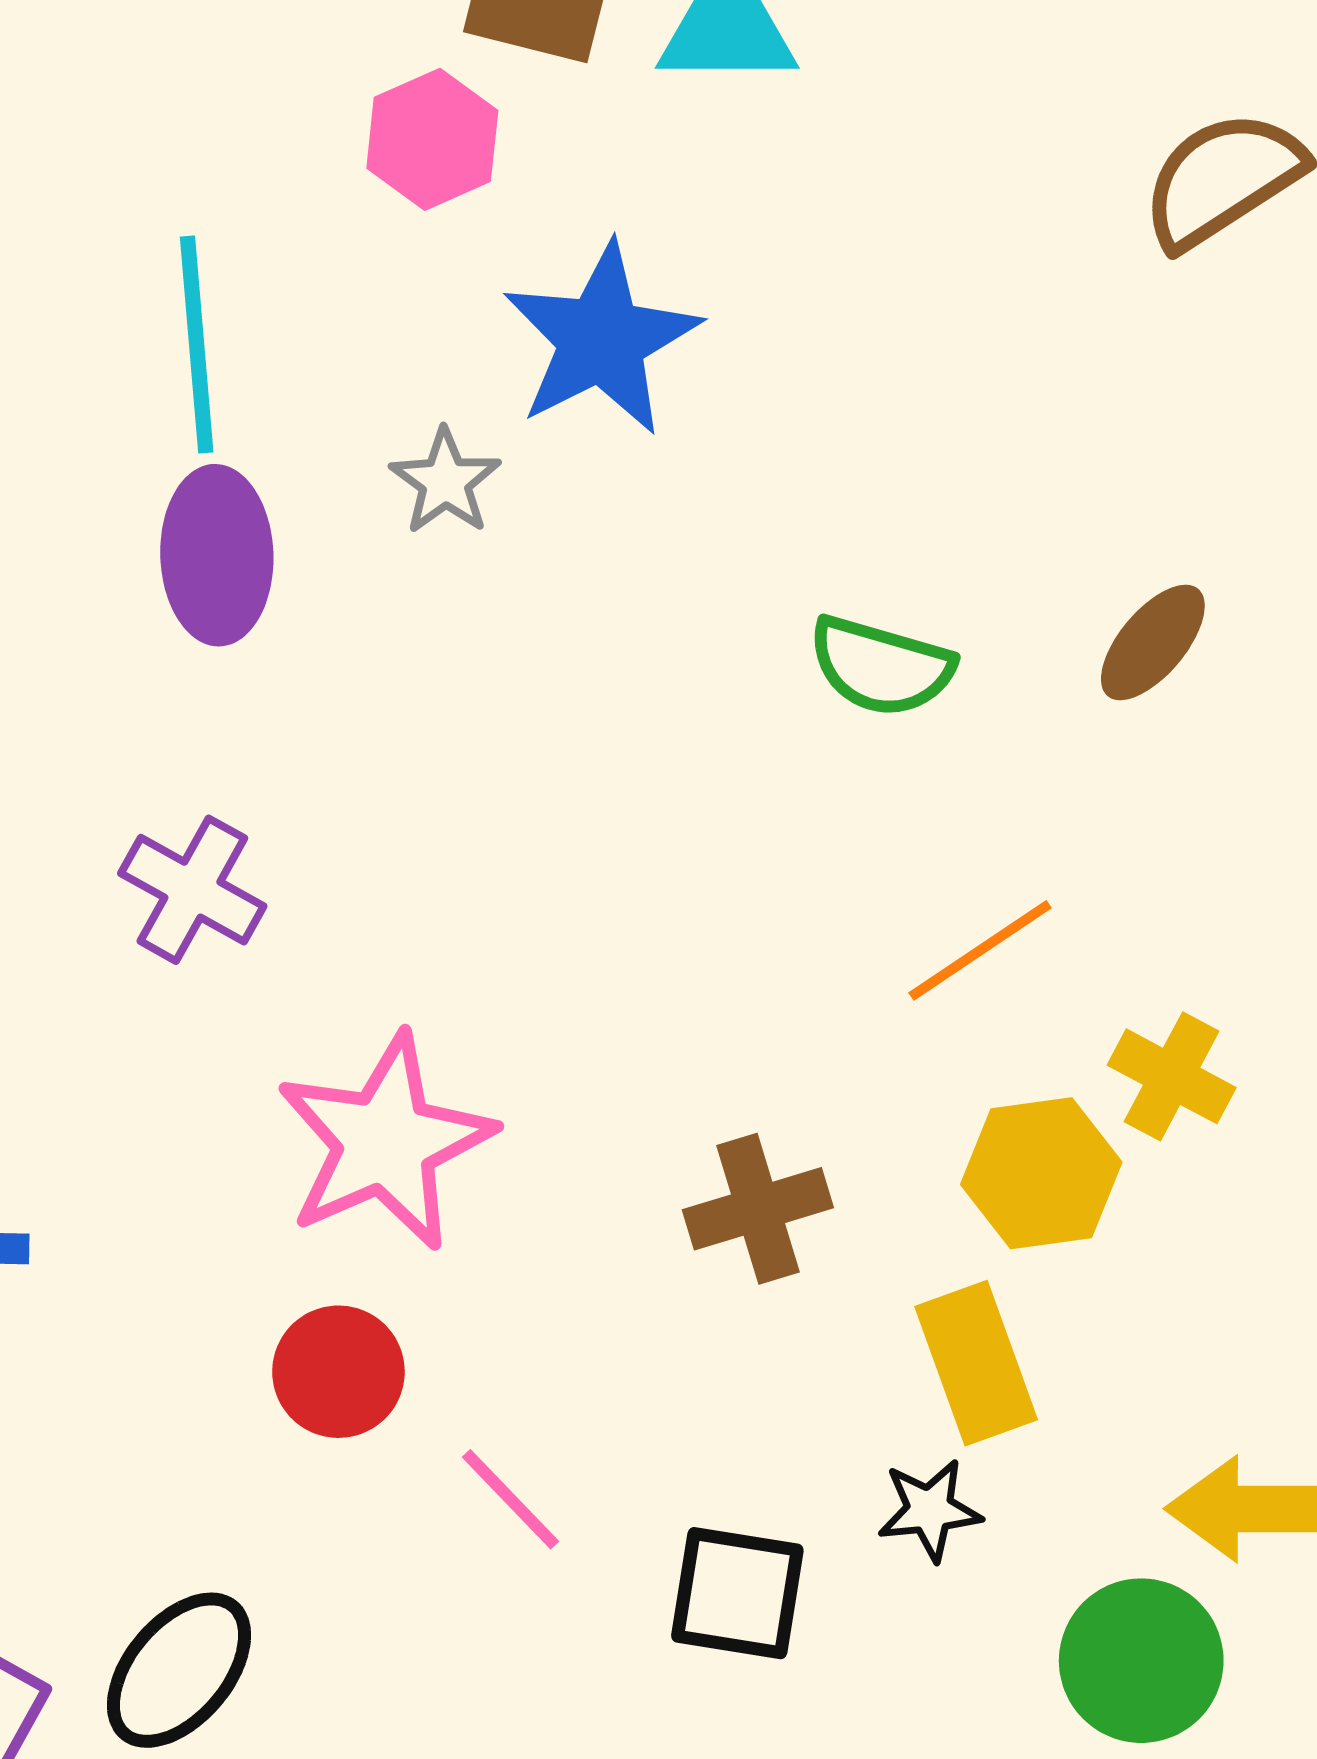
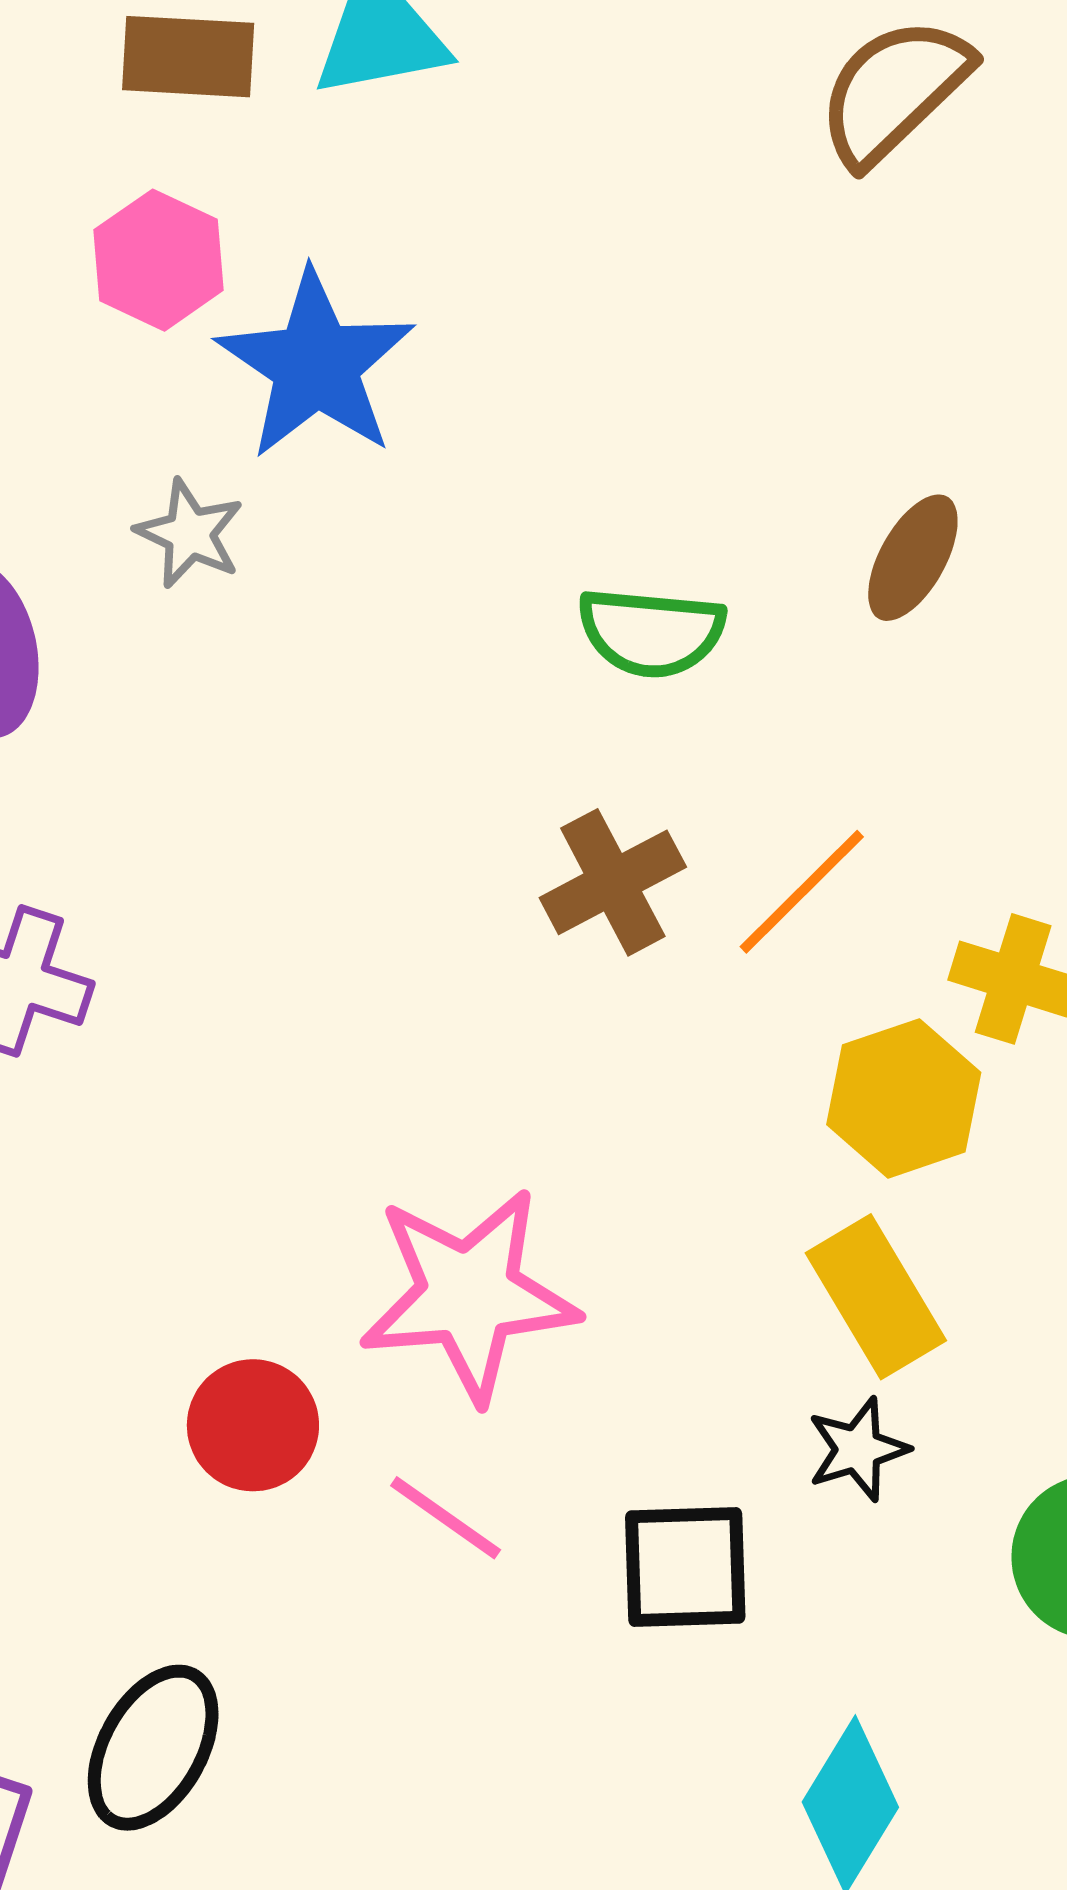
pink hexagon: (432, 139) -> (159, 260), moved
pink star: (385, 1142) -> (469, 1295), moved, turned 30
brown cross: (758, 1209) -> (613, 882), moved

